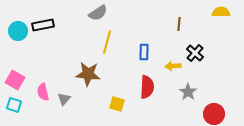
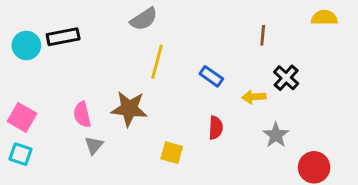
blue rectangle: (144, 52) -> (211, 76), turned -56
red semicircle: (147, 87) -> (216, 128), size x0.7
pink semicircle: (43, 92) -> (82, 114), moved

